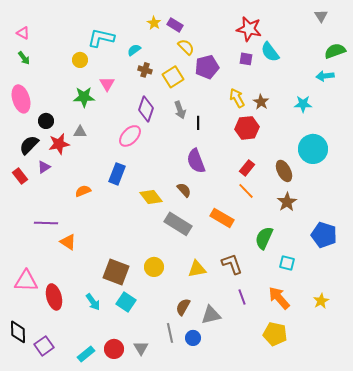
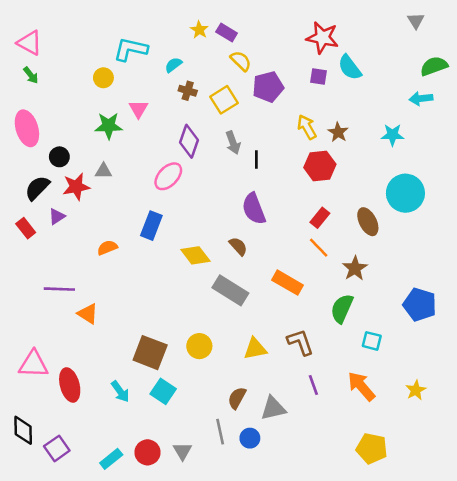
pink triangle: (23, 33) -> (30, 43), size x1.5
brown star: (287, 202) -> (355, 268), moved
yellow pentagon: (275, 334) -> (372, 448), moved

